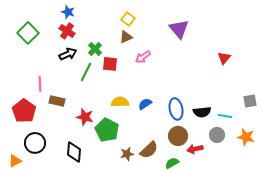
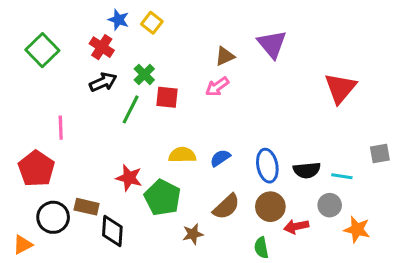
blue star: (68, 12) -> (118, 20), moved
yellow square: (128, 19) -> (152, 23), moved
brown triangle: (126, 37) -> (225, 56), moved
red triangle: (224, 58) -> (340, 88), size x1.6
brown rectangle: (57, 101) -> (87, 207), moved
orange star: (246, 137) -> (357, 229), moved
brown semicircle: (149, 150) -> (226, 207), moved
green semicircle: (172, 163) -> (261, 248), turned -72

